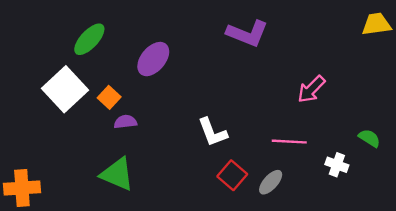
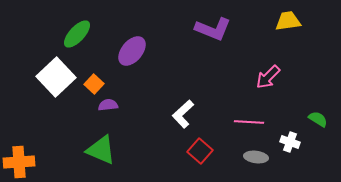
yellow trapezoid: (376, 24) -> (288, 21), moved
white L-shape: (213, 132) -> (183, 114), turned 68
gray ellipse: (271, 182) -> (256, 157), moved, turned 55

